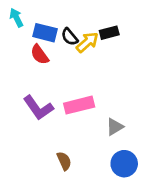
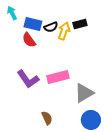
black semicircle: (70, 37) -> (51, 27), turned -72
yellow arrow: (87, 42) -> (64, 31), turned -30
gray triangle: (115, 127) -> (84, 93), size x1.5

